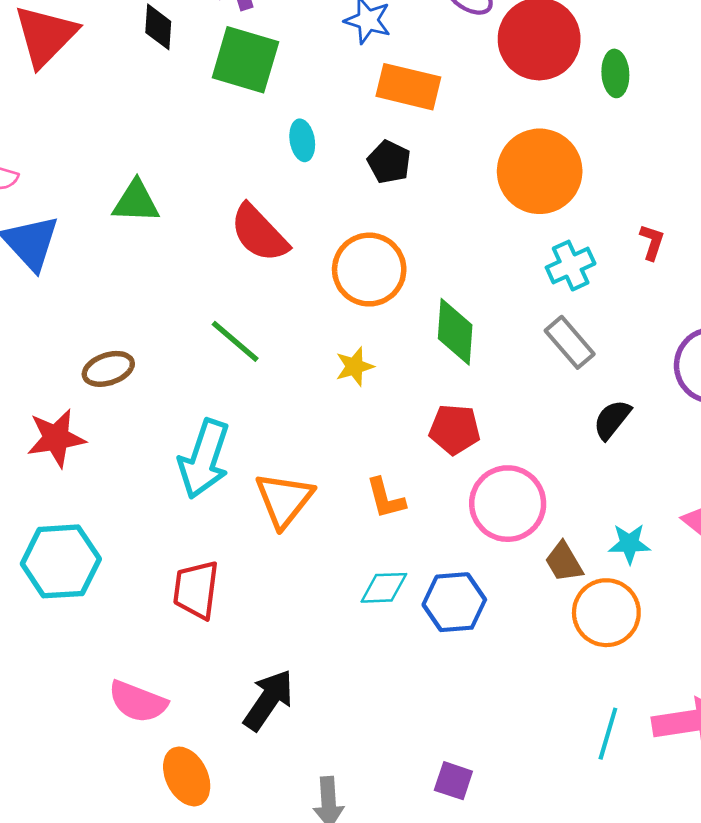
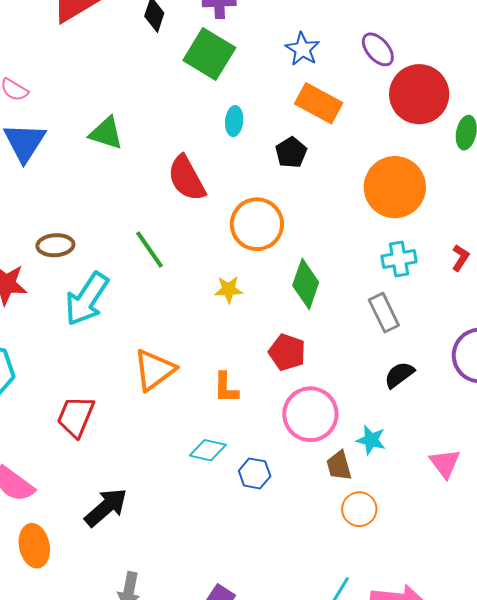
cyan arrow: (204, 459) -> (87, 299), moved
cyan star: (629, 544) -> (371, 440), moved
blue hexagon: (454, 602) -> (255, 473), size x0.7
orange circle: (606, 613) -> (359, 509), size x0.7

